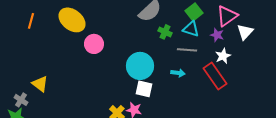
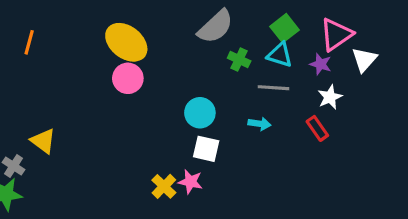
yellow ellipse: (72, 20) -> (126, 42), moved
cyan circle: (140, 66) -> (200, 113), size x0.7
red rectangle: (215, 76) -> (317, 128), size x0.6

